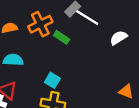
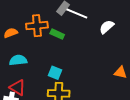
orange cross: (40, 24) -> (37, 26), turned 30

